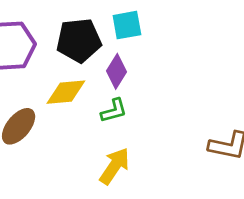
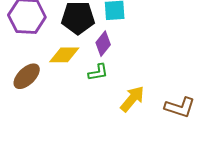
yellow arrow: (115, 166) -> (132, 99), moved

